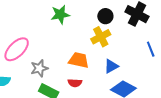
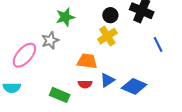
blue triangle: (111, 66) -> (107, 80), moved
gray star: (39, 68) -> (50, 40), moved

